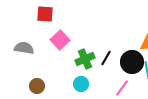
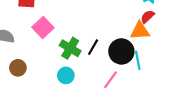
green cross: (85, 59) -> (70, 48), turned -36
brown circle: (37, 86) -> (18, 68), moved

